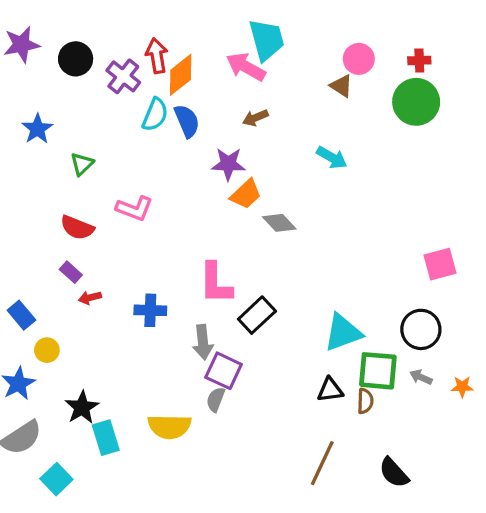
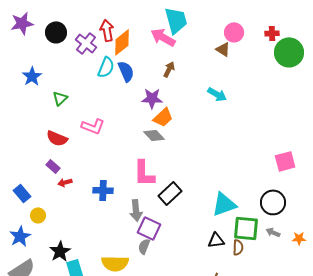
green circle: (416, 102) -> (289, 52), moved
brown arrow: (255, 118) -> (169, 69), turned 140
gray diamond: (279, 223) -> (154, 135), moved

